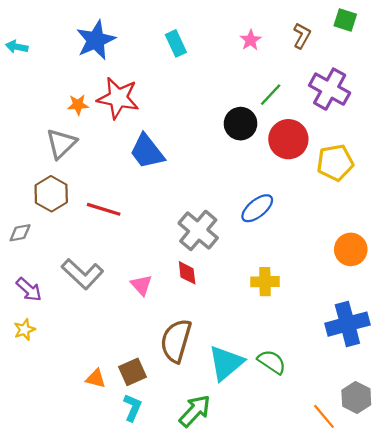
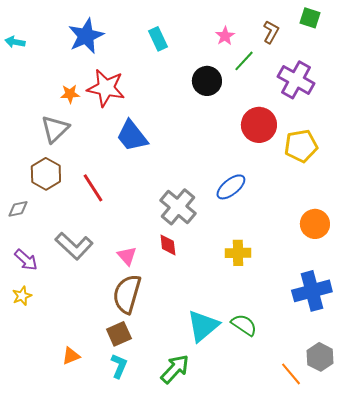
green line: (271, 95) -> (244, 61), moved
black circle: (241, 124) -> (207, 81), moved
red line: (104, 209) -> (93, 188), turned 40
brown semicircle: (176, 341) -> (127, 294), moved
orange triangle: (96, 379) -> (71, 356), moved, turned -36

